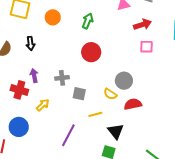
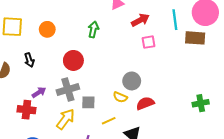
green arrow: (88, 21) -> (93, 29), moved
red circle: (91, 52) -> (73, 60), moved
purple arrow: (34, 76) -> (39, 92), turned 80
gray cross: (62, 78) -> (68, 89), size x1.5
yellow arrow: (43, 105) -> (65, 119), moved, size x1.5

